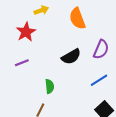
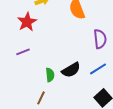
purple semicircle: (101, 49) -> (100, 39), turned -30
black semicircle: (71, 57) -> (71, 70), moved

